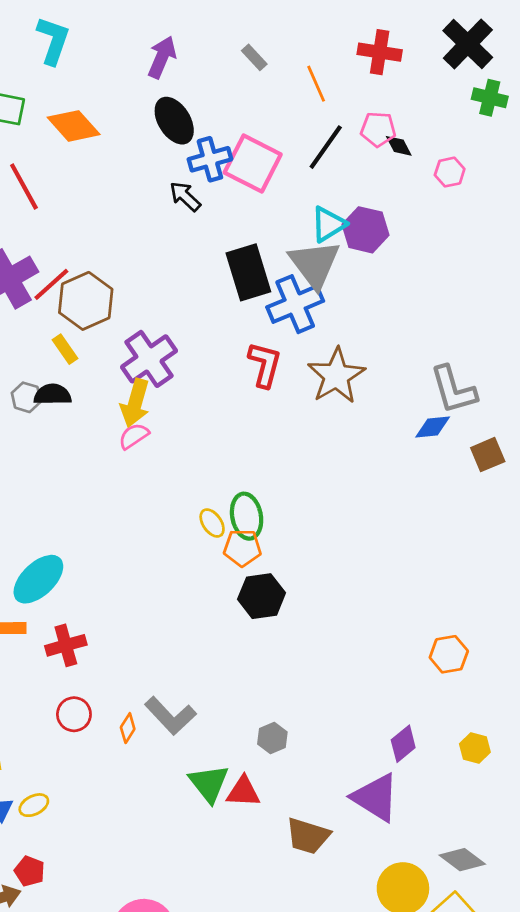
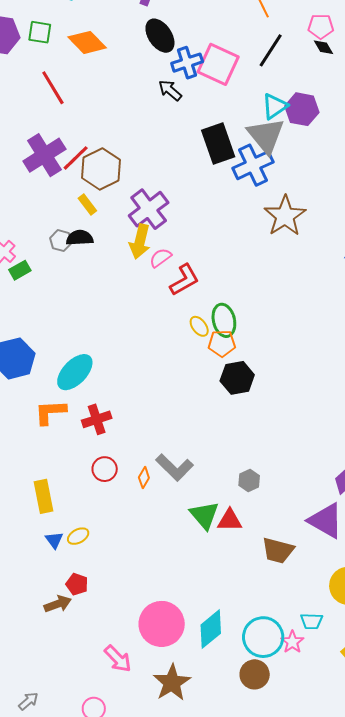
pink pentagon: (378, 129) -> (321, 26), moved
red L-shape: (265, 365) -> (184, 280), moved, turned 48
pink semicircle: (134, 436) -> (160, 258), moved

